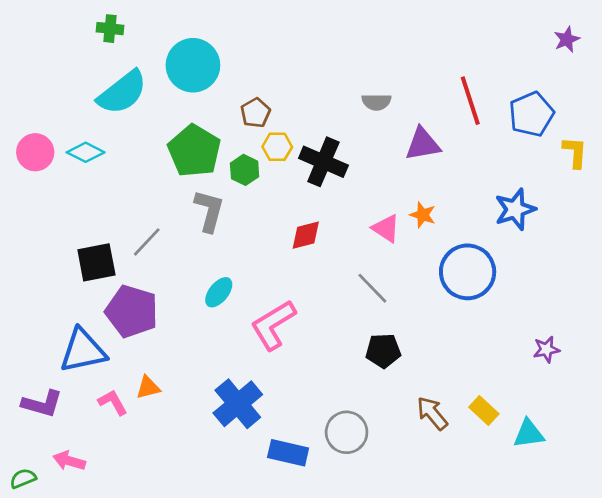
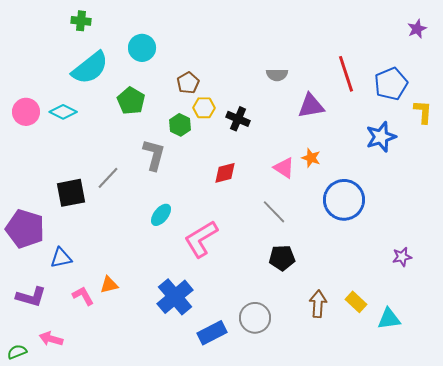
cyan circle: (193, 65) -> (142, 48), size x0.7
green pentagon: (194, 151) -> (131, 101), moved, size x0.7
black cross: (323, 162) -> (238, 119), size x0.7
blue star: (515, 209) -> (381, 137), moved
purple pentagon: (132, 311) -> (25, 229), moved
blue triangle: (83, 351) -> (61, 258), size x0.6
brown arrow: (432, 413) -> (318, 304), turned 44
blue rectangle: (288, 453) -> (212, 333), turned -40

